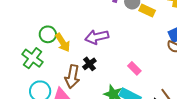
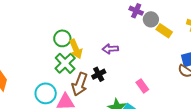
purple arrow: (97, 37) -> (110, 49), size x0.7
green cross: (33, 58) -> (65, 63), moved

